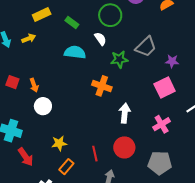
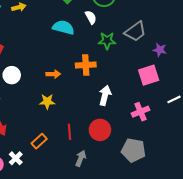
orange arrow: (34, 85) -> (53, 74), moved, turned -80
orange cross: (102, 86) -> (86, 65), turned -30
white circle: (43, 106) -> (12, 75), moved
yellow star: (59, 143) -> (47, 102), moved

